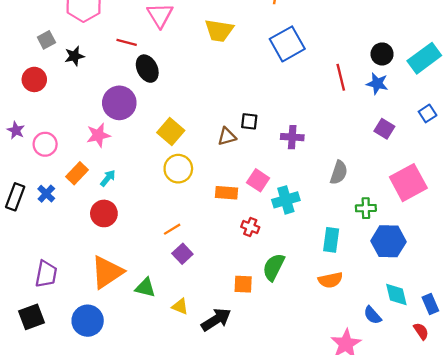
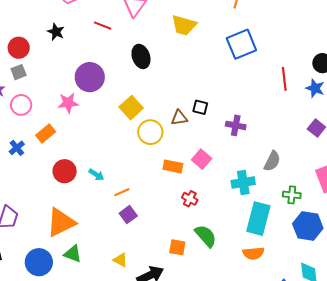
gray square: (46, 40) -> (19, 72), moved
black star: (74, 56) -> (56, 32), turned 30
black ellipse: (147, 69) -> (141, 56), moved
yellow circle: (178, 169) -> (150, 132), moved
cyan arrow: (108, 178) -> (96, 175), moved, turned 77
cyan cross: (286, 200) -> (243, 182), moved
cyan rectangle: (331, 240) -> (258, 219), size x1.5
green semicircle: (274, 267) -> (206, 236), turned 105
green triangle: (145, 288) -> (73, 254), moved

